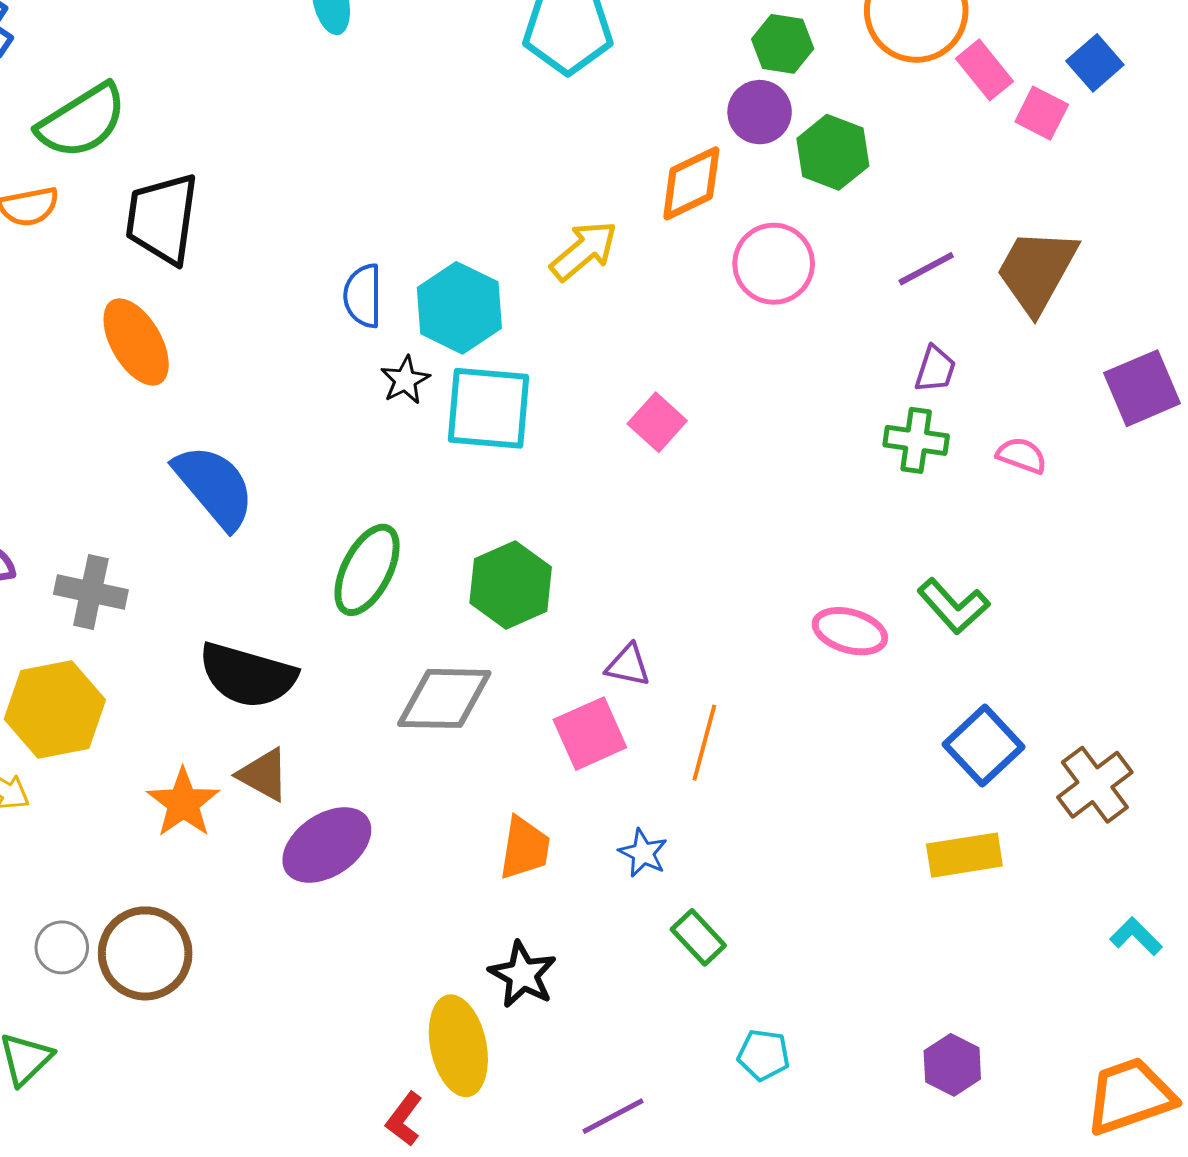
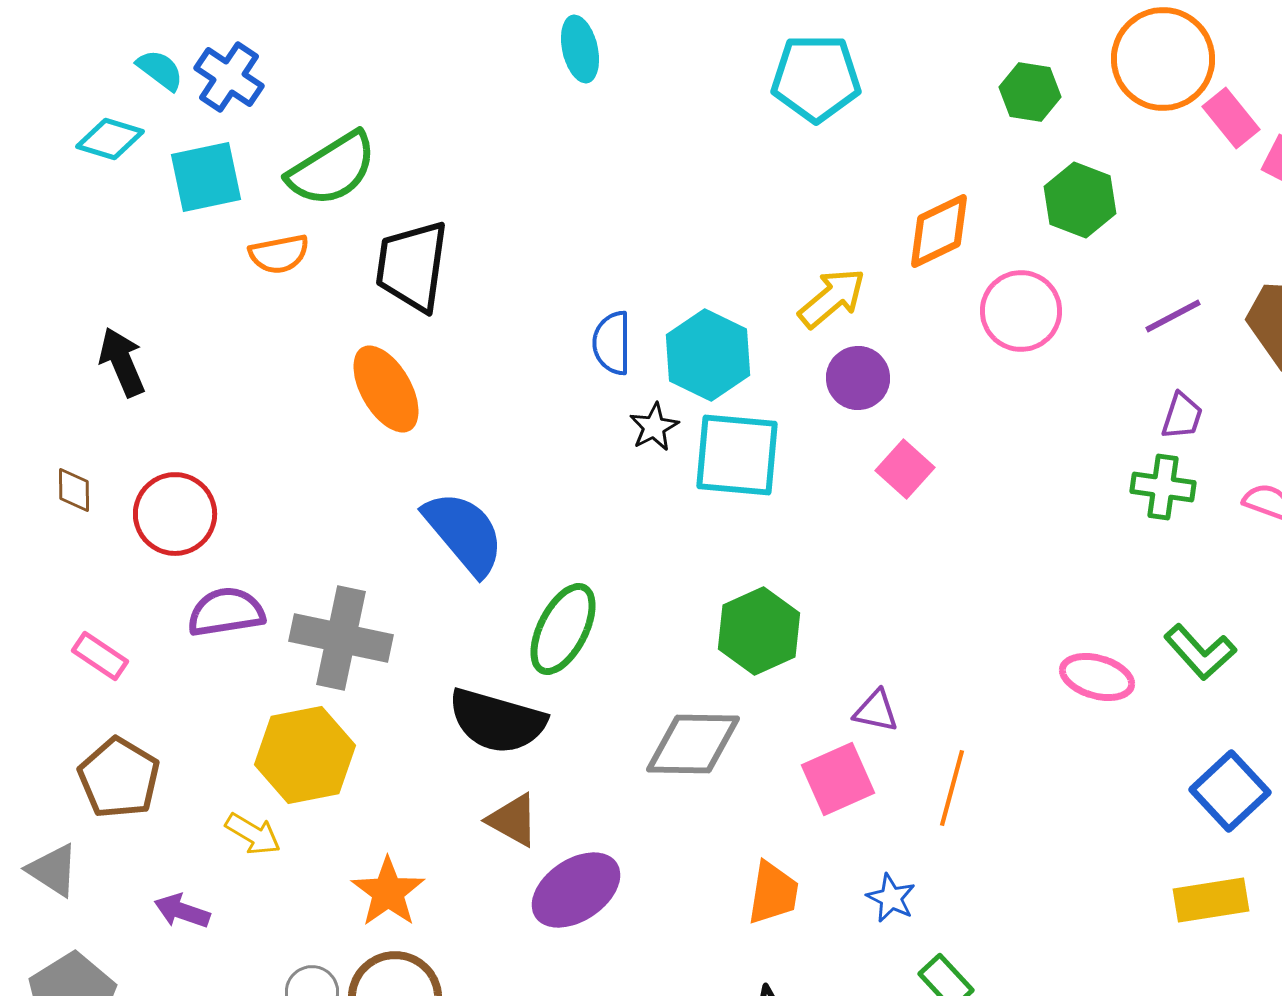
purple circle: (760, 112) -> (858, 378), moved
green ellipse: (367, 570) -> (563, 629), moved
gray cross: (91, 592) -> (341, 638), size x1.4
orange star: (183, 803) -> (388, 892), moved

